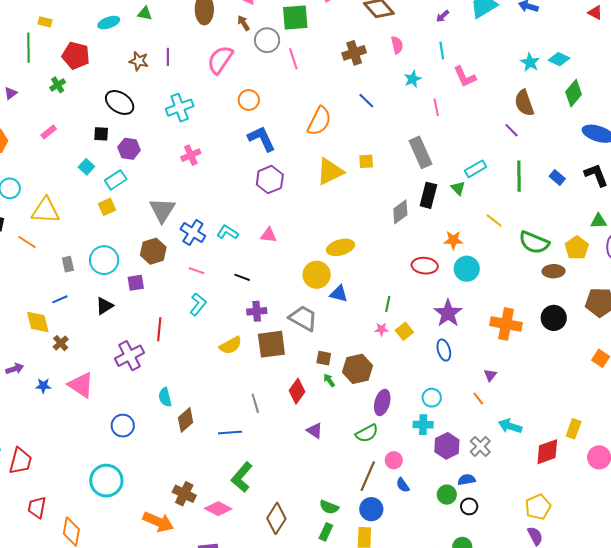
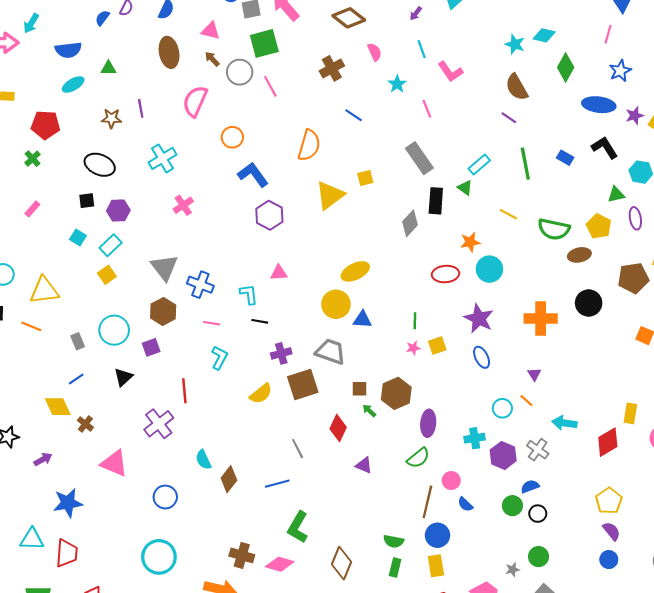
cyan L-shape: (227, 232) -> (249, 294), moved, turned 60
yellow square: (404, 331) -> (437, 345), turned 30
blue star: (43, 386) -> (68, 503), moved, size x1.8
cyan circle: (432, 398) -> (502, 408), moved

